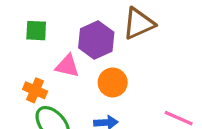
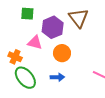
brown triangle: (139, 24) -> (79, 18), turned -45
green square: (36, 31) -> (27, 14), moved

